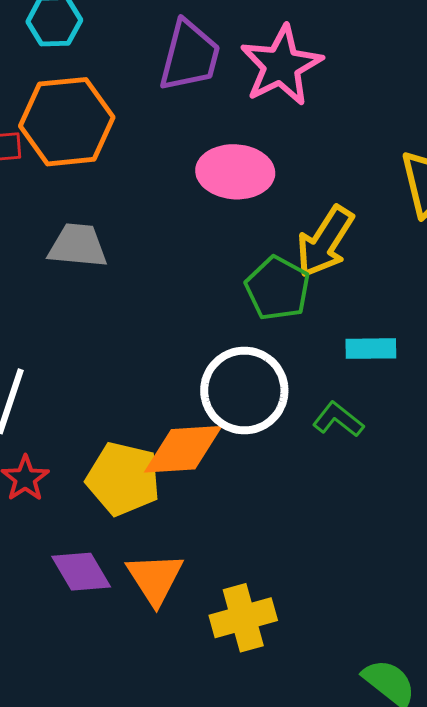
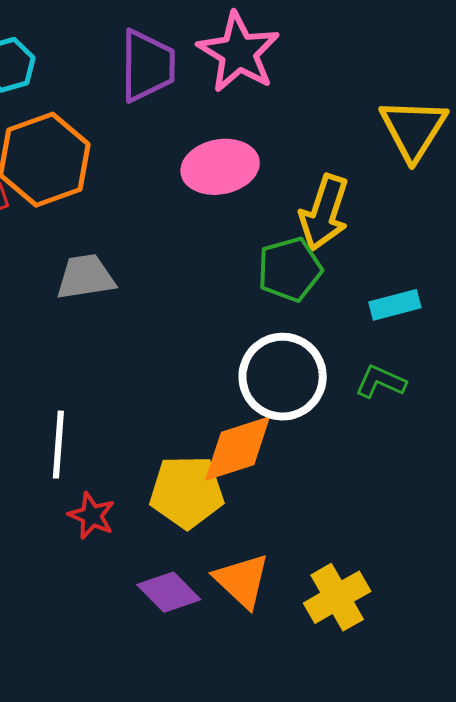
green pentagon: (278, 288) -> (290, 269), turned -30

